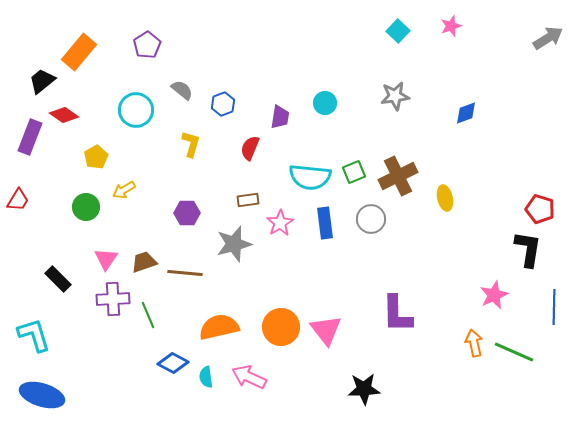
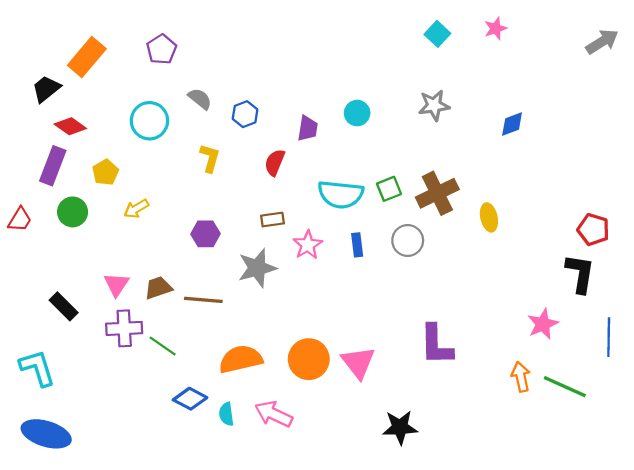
purple rectangle: (30, 137) -> (53, 166), moved
green circle: (86, 207) -> (73, 212), moved
blue rectangle: (325, 223) -> (357, 245), size x0.7
green line: (148, 315) -> (163, 346), turned -32

